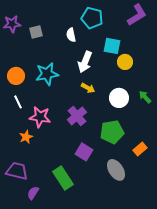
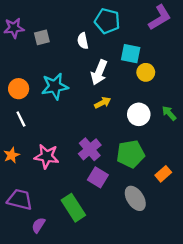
yellow arrow: (88, 88) -> (103, 103), turned -56
purple cross: (77, 116) -> (90, 149), moved
pink star: (40, 117) -> (47, 156), moved
orange star: (26, 137) -> (12, 155), moved

